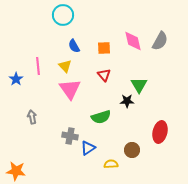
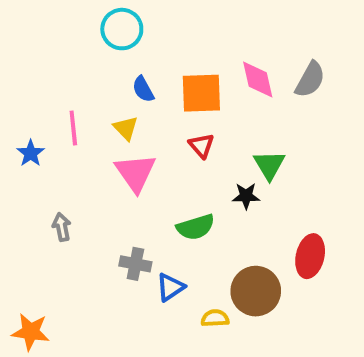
orange square: (104, 48) -> (201, 93), size x1.6
brown circle: (132, 150) -> (256, 291), size x1.6

